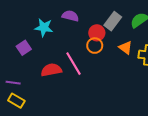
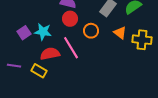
cyan star: (44, 28) -> (43, 32), moved
red circle: (97, 33) -> (70, 19), moved
yellow rectangle: (16, 101) -> (39, 71), moved

